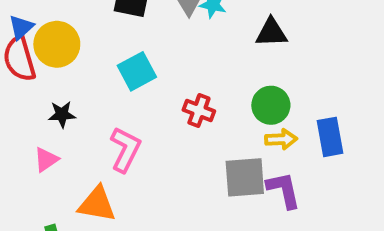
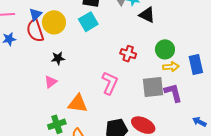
black triangle: (271, 32) -> (147, 15), moved, turned 30
cyan square: (137, 71) -> (88, 22), moved
pink L-shape: (125, 149) -> (110, 83), moved

